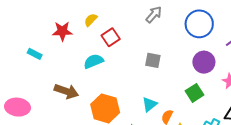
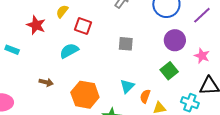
red star: (62, 31) -> (36, 25), turned 30
red square: (111, 37) -> (83, 26), turned -30
brown arrow: (66, 91) -> (46, 82), size x0.6

